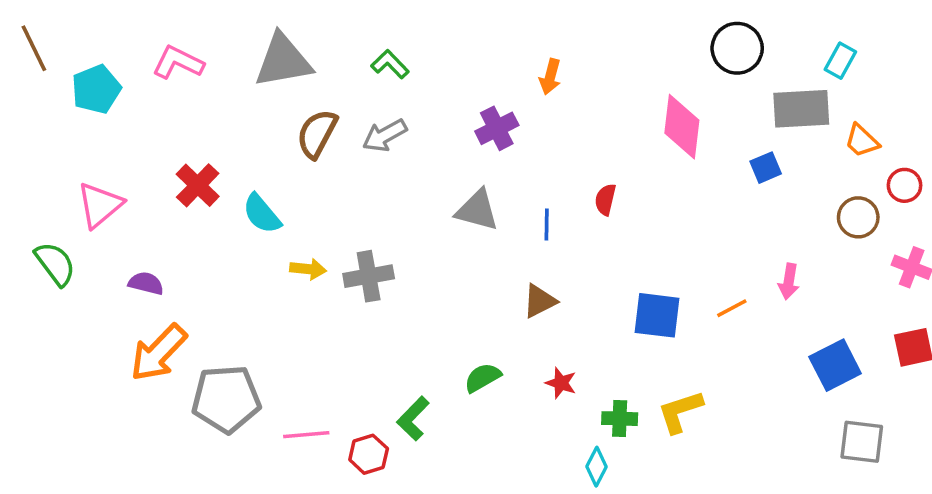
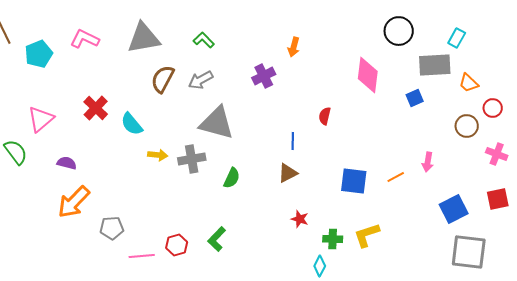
gray triangle: (477, 210) -> (217, 123), moved, size x1.4
blue line: (547, 224) -> (293, 141), moved
green semicircle: (483, 378) -> (232, 178), moved, turned 145
gray pentagon: (226, 399) -> (112, 228), size x0.6
pink line: (306, 435) -> (142, 256), moved
gray square: (862, 442) -> (469, 252), size x1.4
red hexagon: (369, 454) -> (177, 245), moved

